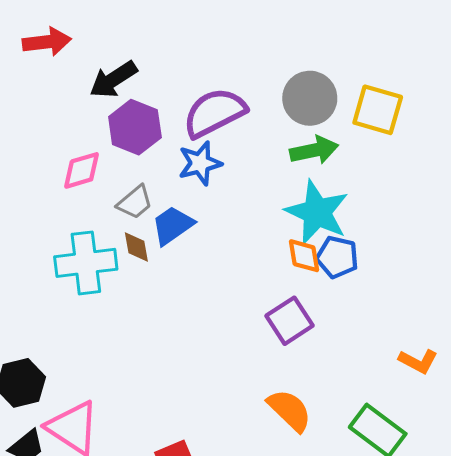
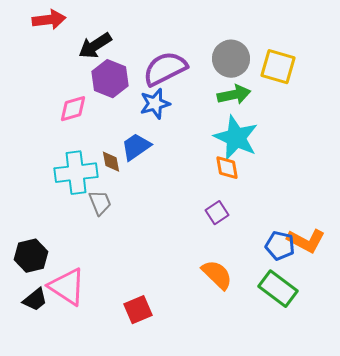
gray trapezoid: (135, 202) -> (100, 203), moved, turned -72
blue pentagon: (337, 257) -> (280, 246), moved
purple square: (290, 321) -> (217, 213), size x0.7
orange L-shape: (418, 361) -> (306, 241), size x1.4

